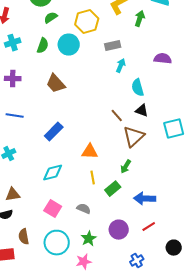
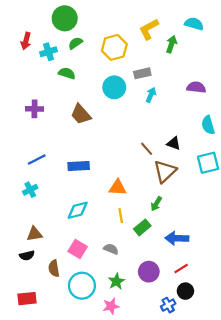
cyan cross: (13, 43) -> (49, 52), moved
cyan circle: (69, 45) -> (114, 87), moved
green semicircle: (43, 46) -> (67, 73), turned -91
cyan semicircle: (138, 88) -> (208, 125), moved
blue line: (15, 116) -> (37, 160), moved, turned -36
blue rectangle: (54, 132) -> (79, 166), turned 42
brown semicircle: (24, 237) -> (54, 268), moved
black circle: (174, 248) -> (185, 291), moved

